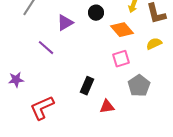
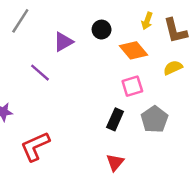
black rectangle: (87, 86) -> (115, 119), moved
red triangle: (107, 107) -> (115, 162), moved, turned -42

